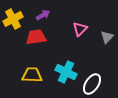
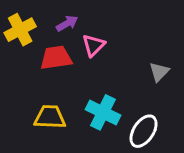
pink triangle: (80, 29) -> (94, 45), moved
gray triangle: (107, 37) -> (159, 72), moved

